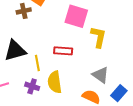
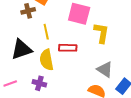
yellow line: (37, 63) -> (46, 32), moved
yellow semicircle: (55, 82) -> (47, 60), moved

